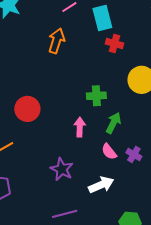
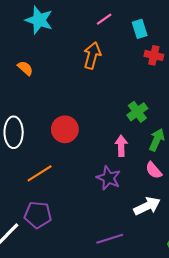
cyan rectangle: (102, 18) -> (140, 29), size x0.7
green cross: (96, 96) -> (137, 112), turned -30
purple star: (62, 169) -> (108, 178), moved

